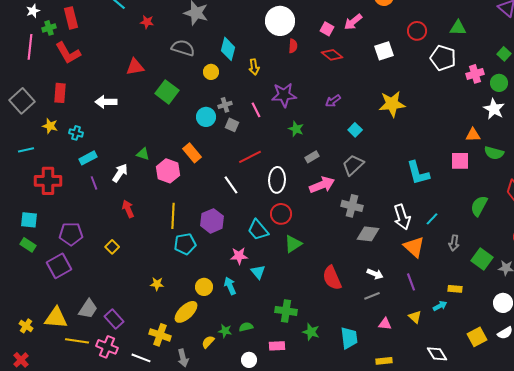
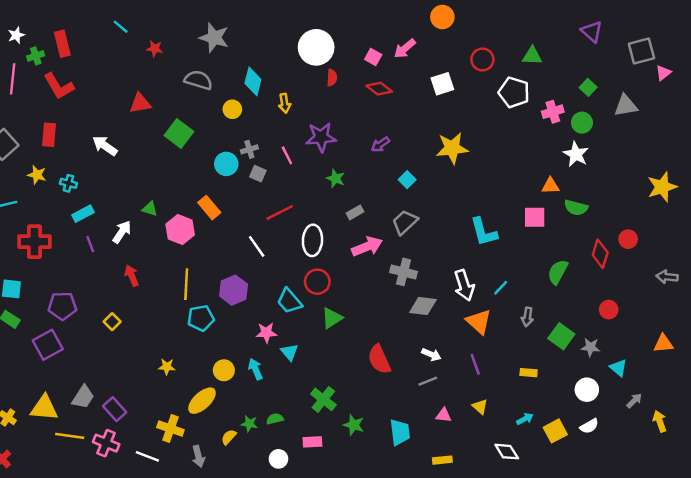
white arrow: (106, 102) -> (105, 146), turned 35
cyan arrow: (440, 306) -> (525, 419), moved
green cross: (286, 311) -> (323, 399), turned 30

